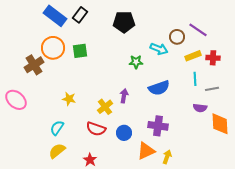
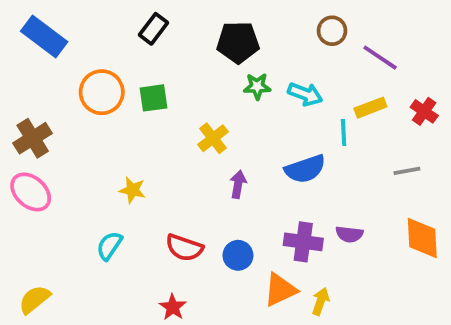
blue rectangle: (55, 16) -> (44, 36), moved
brown circle: (177, 37) -> (332, 31), moved
red cross: (213, 58) -> (424, 111), moved, turned 32
green star: (136, 62) -> (257, 86), moved
brown cross: (34, 65) -> (33, 138), moved
cyan line: (195, 79) -> (344, 132), moved
yellow cross: (105, 107) -> (213, 138), moved
purple semicircle: (200, 108) -> (349, 234), moved
yellow semicircle: (57, 151) -> (34, 299), moved

